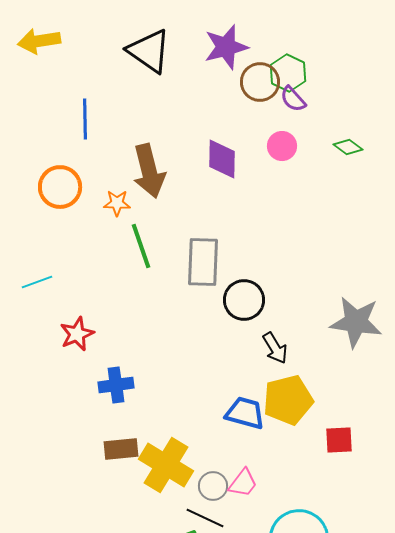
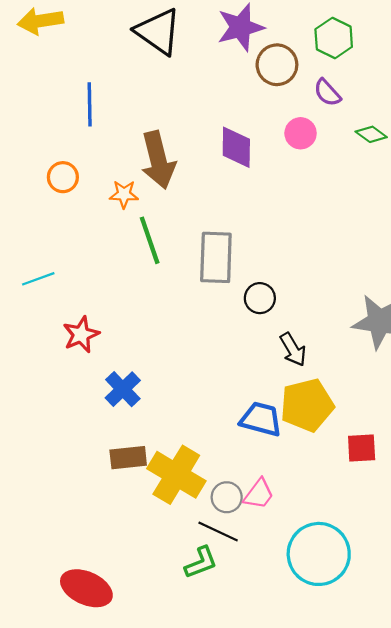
green hexagon: (288, 73) -> (334, 38), moved
purple semicircle: (293, 99) -> (327, 93), moved
orange circle: (60, 187) -> (63, 177), size x0.7
black circle: (244, 300) -> (260, 298), size x0.7
blue cross: (116, 385) -> (123, 389), turned -36

